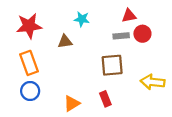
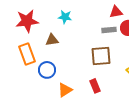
cyan star: (82, 19) -> (65, 17), moved
brown triangle: (65, 42) -> (52, 40), moved
blue circle: (30, 91) -> (47, 70), moved

